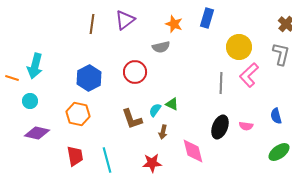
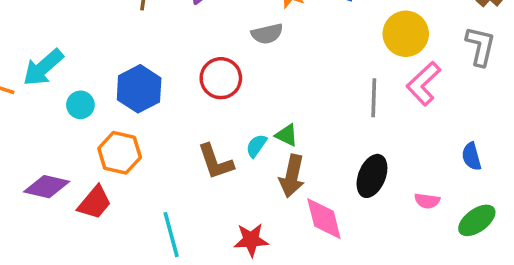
cyan arrow: (35, 66) -> (43, 68), turned 35
cyan circle: (30, 101) -> (80, 105), moved
pink semicircle: (246, 126) -> (427, 201), moved
brown arrow: (163, 132) -> (292, 176), moved, size x1.6
red trapezoid: (75, 156) -> (95, 203), moved, turned 50

